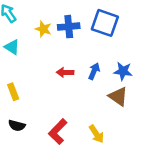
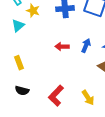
yellow star: (43, 29) -> (33, 11), moved
cyan triangle: (12, 47) -> (18, 26), turned 48

